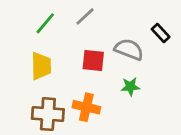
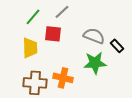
black rectangle: (161, 33) -> (117, 46), moved
red square: (93, 60) -> (53, 34), moved
green star: (130, 87) -> (95, 63), size x1.6

